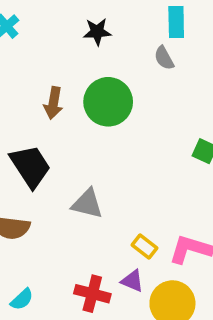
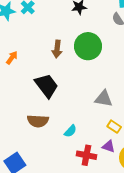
gray triangle: (87, 204) -> (104, 99), moved
cyan semicircle: (22, 299) -> (70, 131), moved

